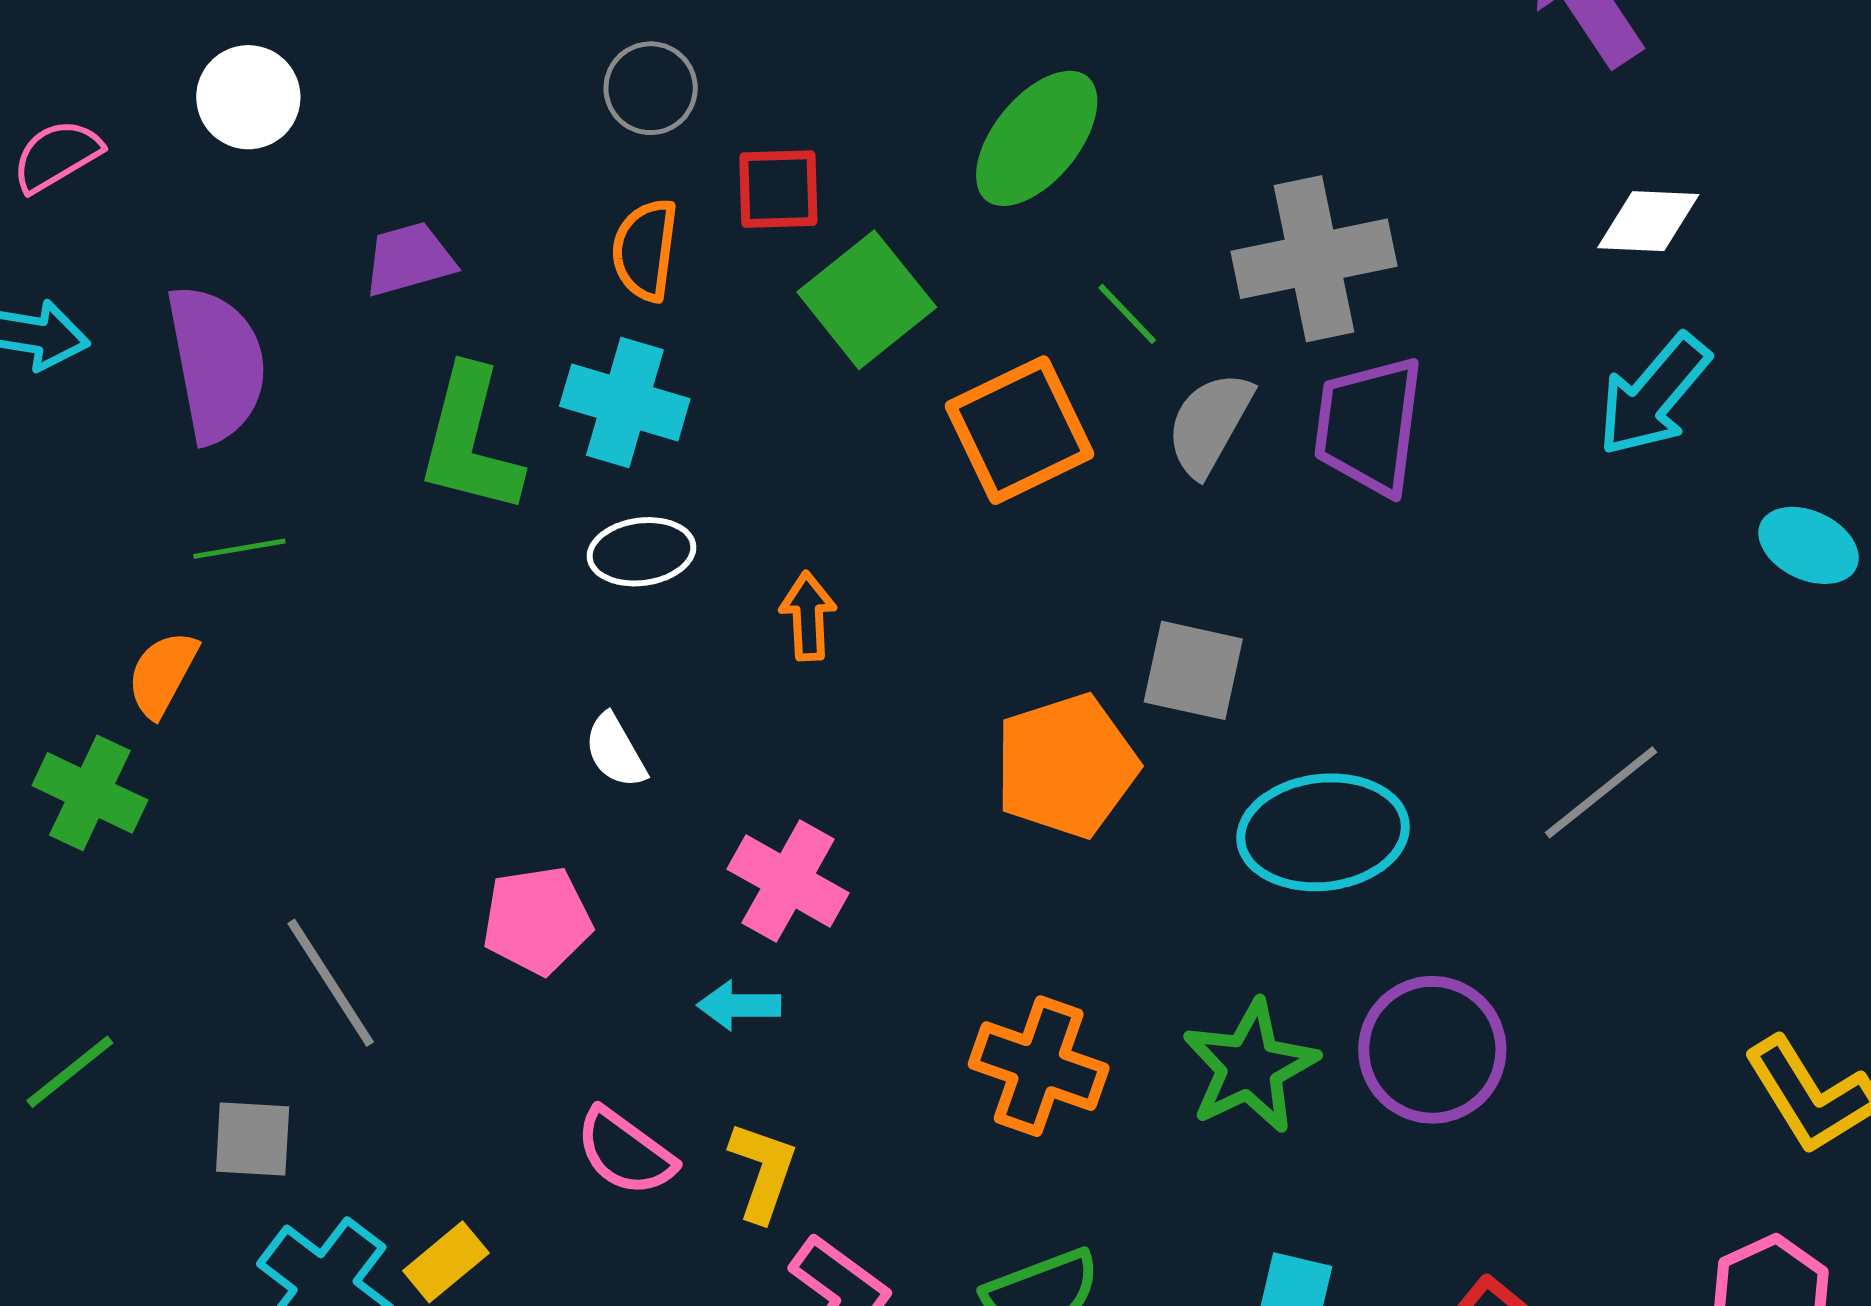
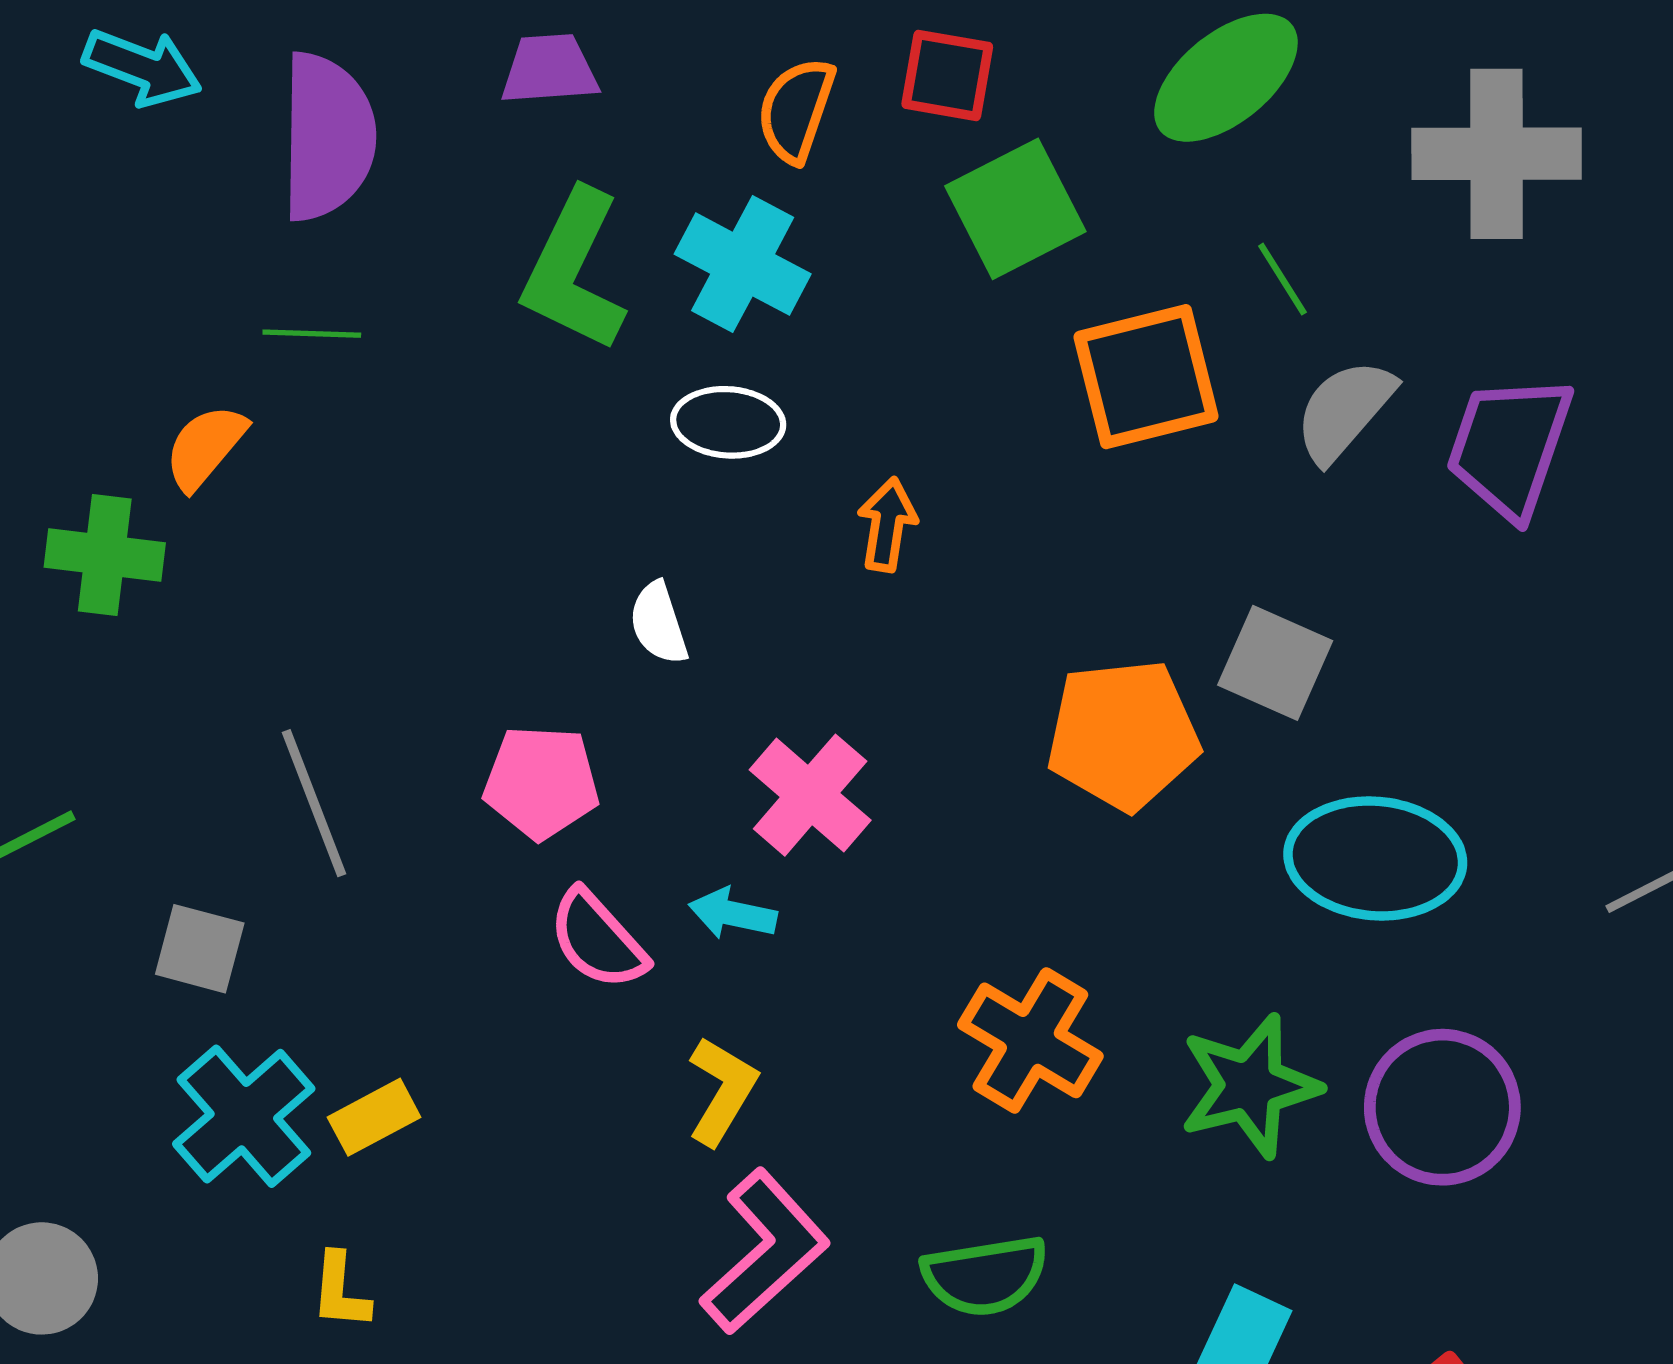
gray cross: (1314, 259) -> (1497, 154), moved
green cross: (90, 793) -> (105, 555), turned -30
pink semicircle: (625, 1152) -> (598, 940), moved

